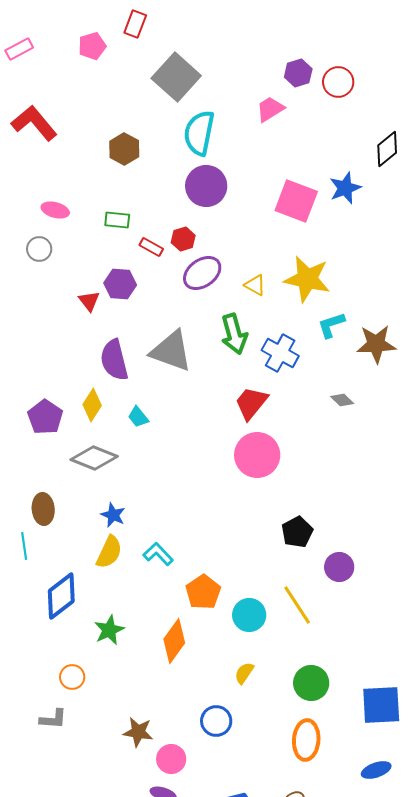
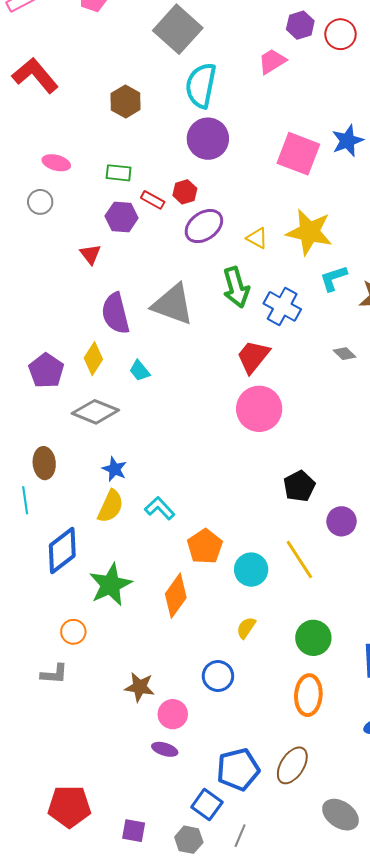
purple hexagon: (120, 284) -> (122, 217), moved
green star: (109, 630) -> (110, 585), size x1.4

